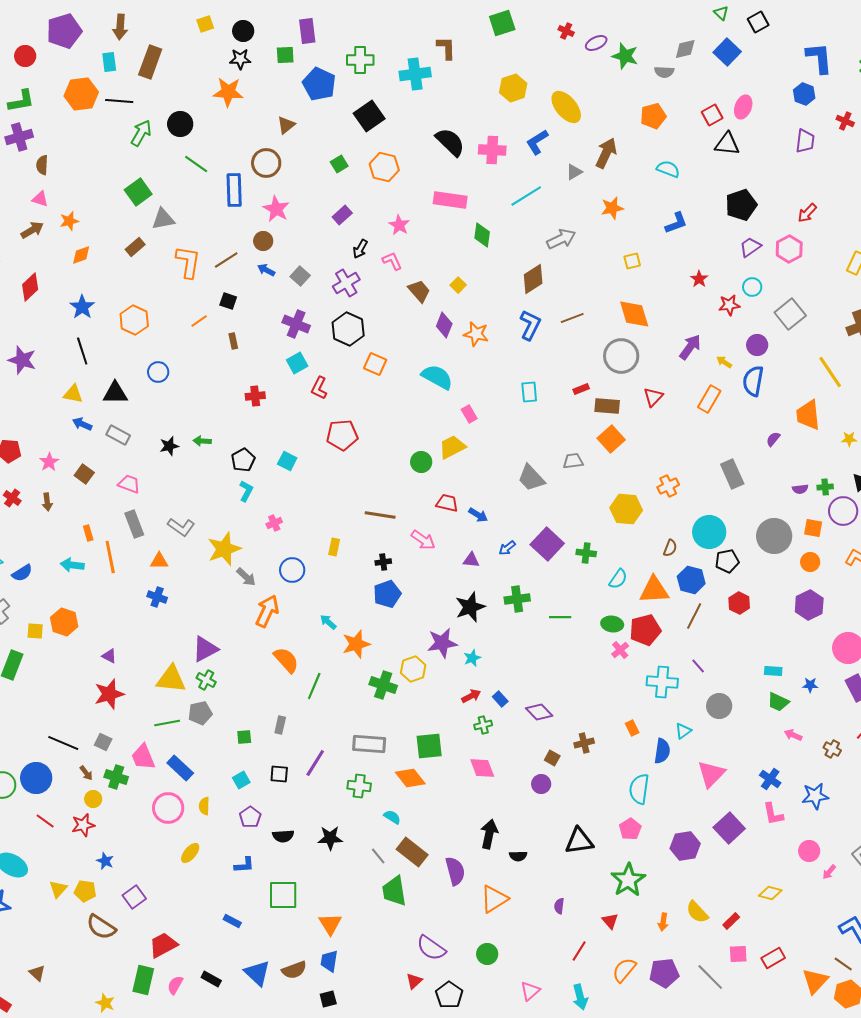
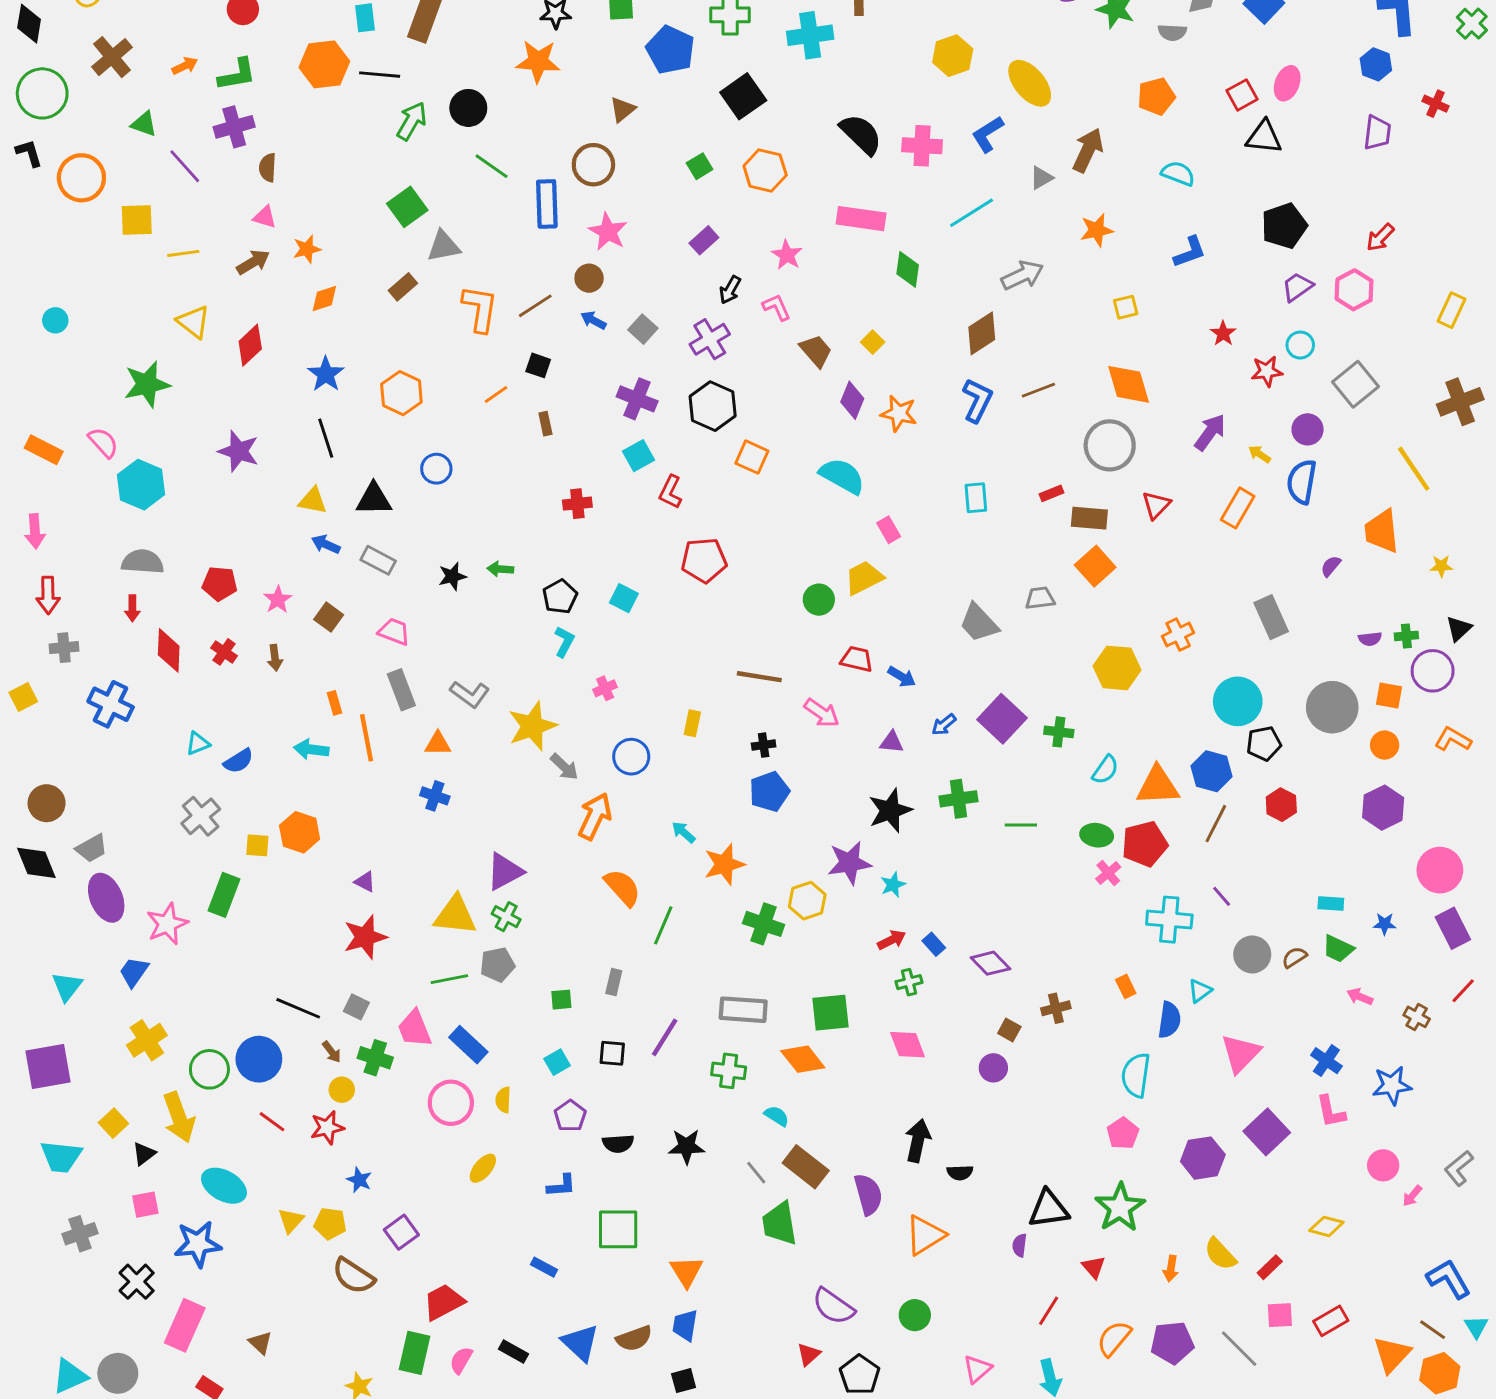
brown semicircle: (670, 548) -> (1294, 957), moved, turned -144
black triangle: (579, 841) -> (1049, 1209), moved

